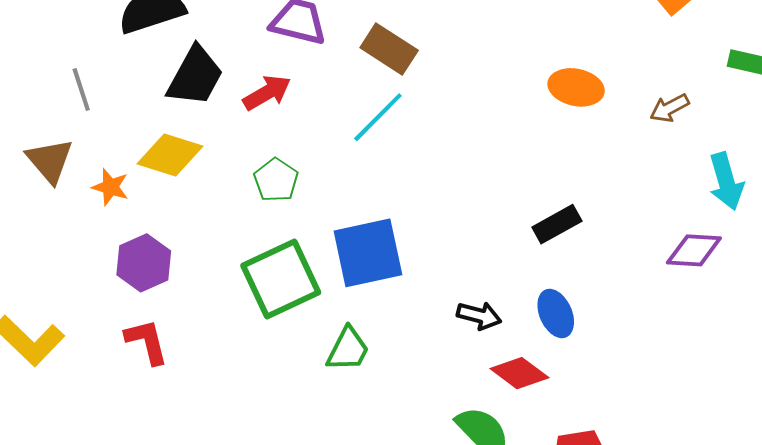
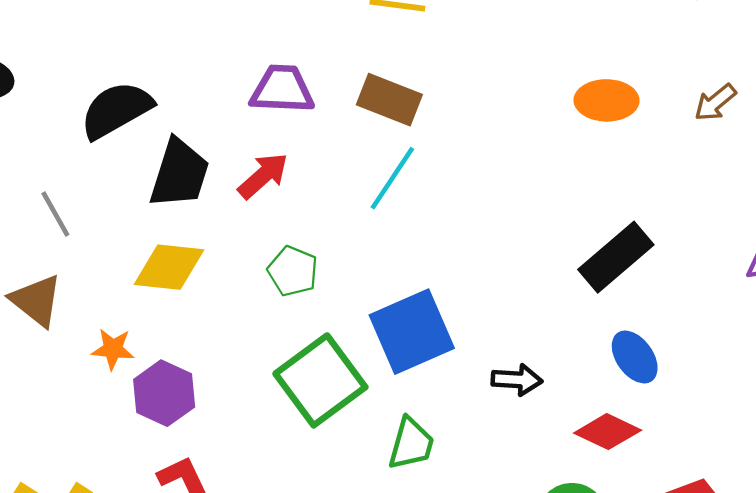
orange star: (110, 187) -> (113, 349), moved
black rectangle: (557, 224) -> (616, 257), size x1.4
black arrow: (479, 316) -> (517, 380), moved

